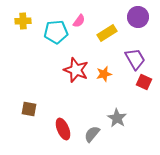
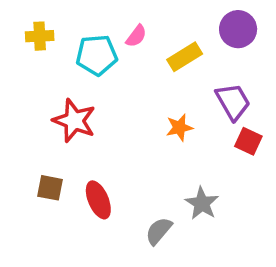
red star: (76, 70) -> (74, 121), moved
red ellipse: (63, 129) -> (98, 200), moved

